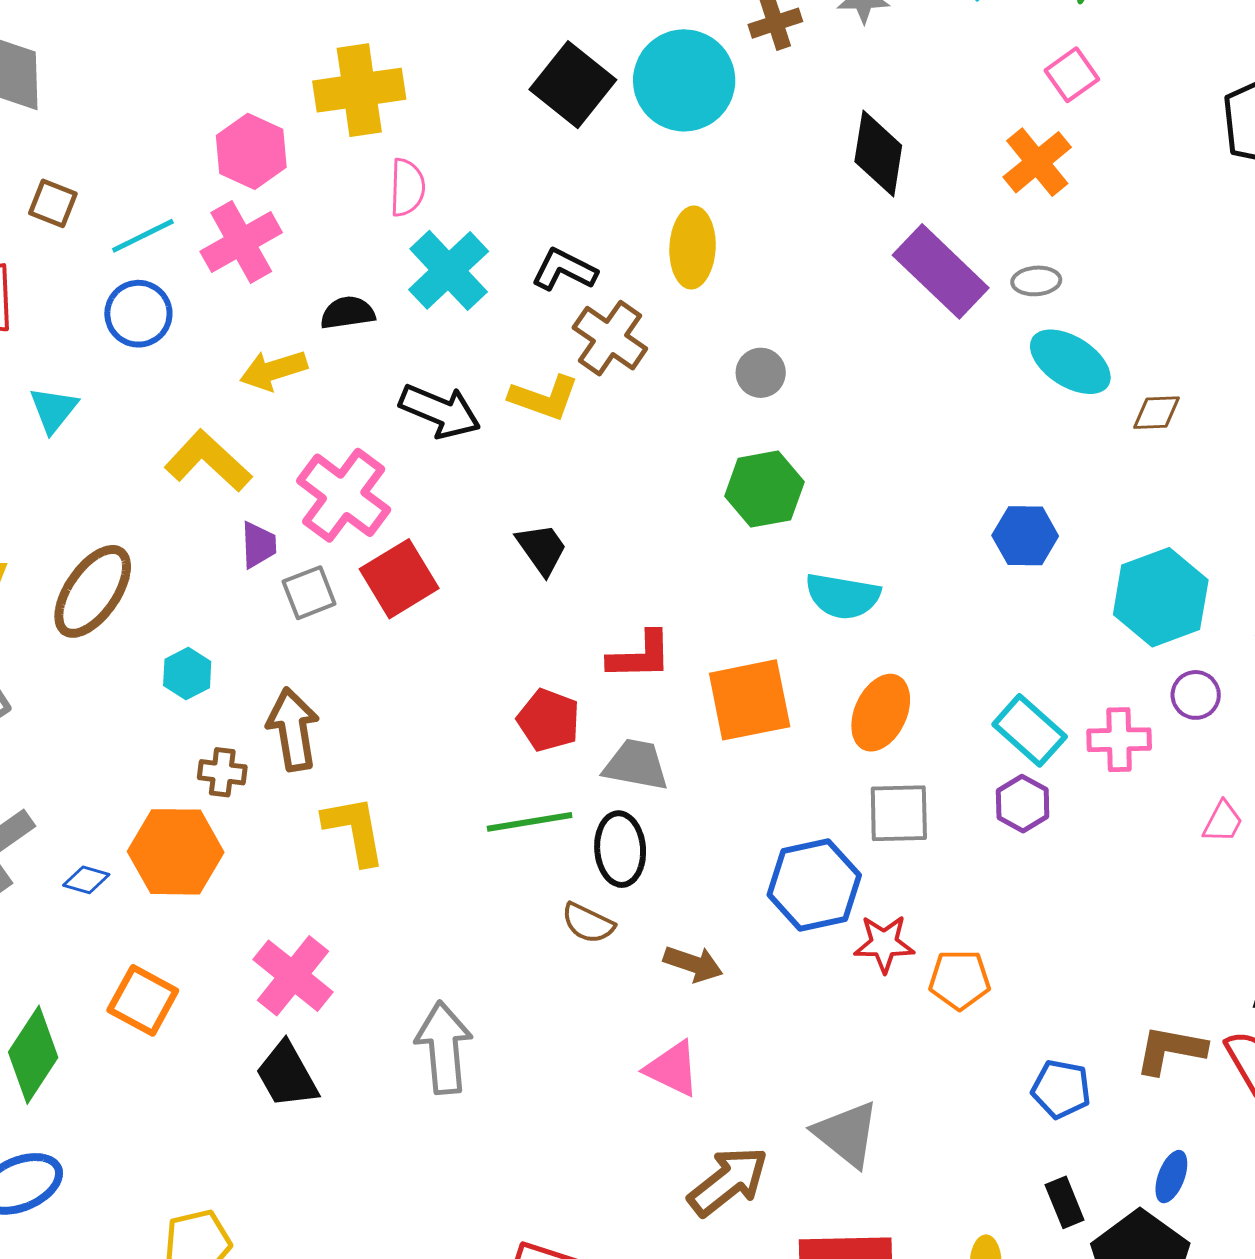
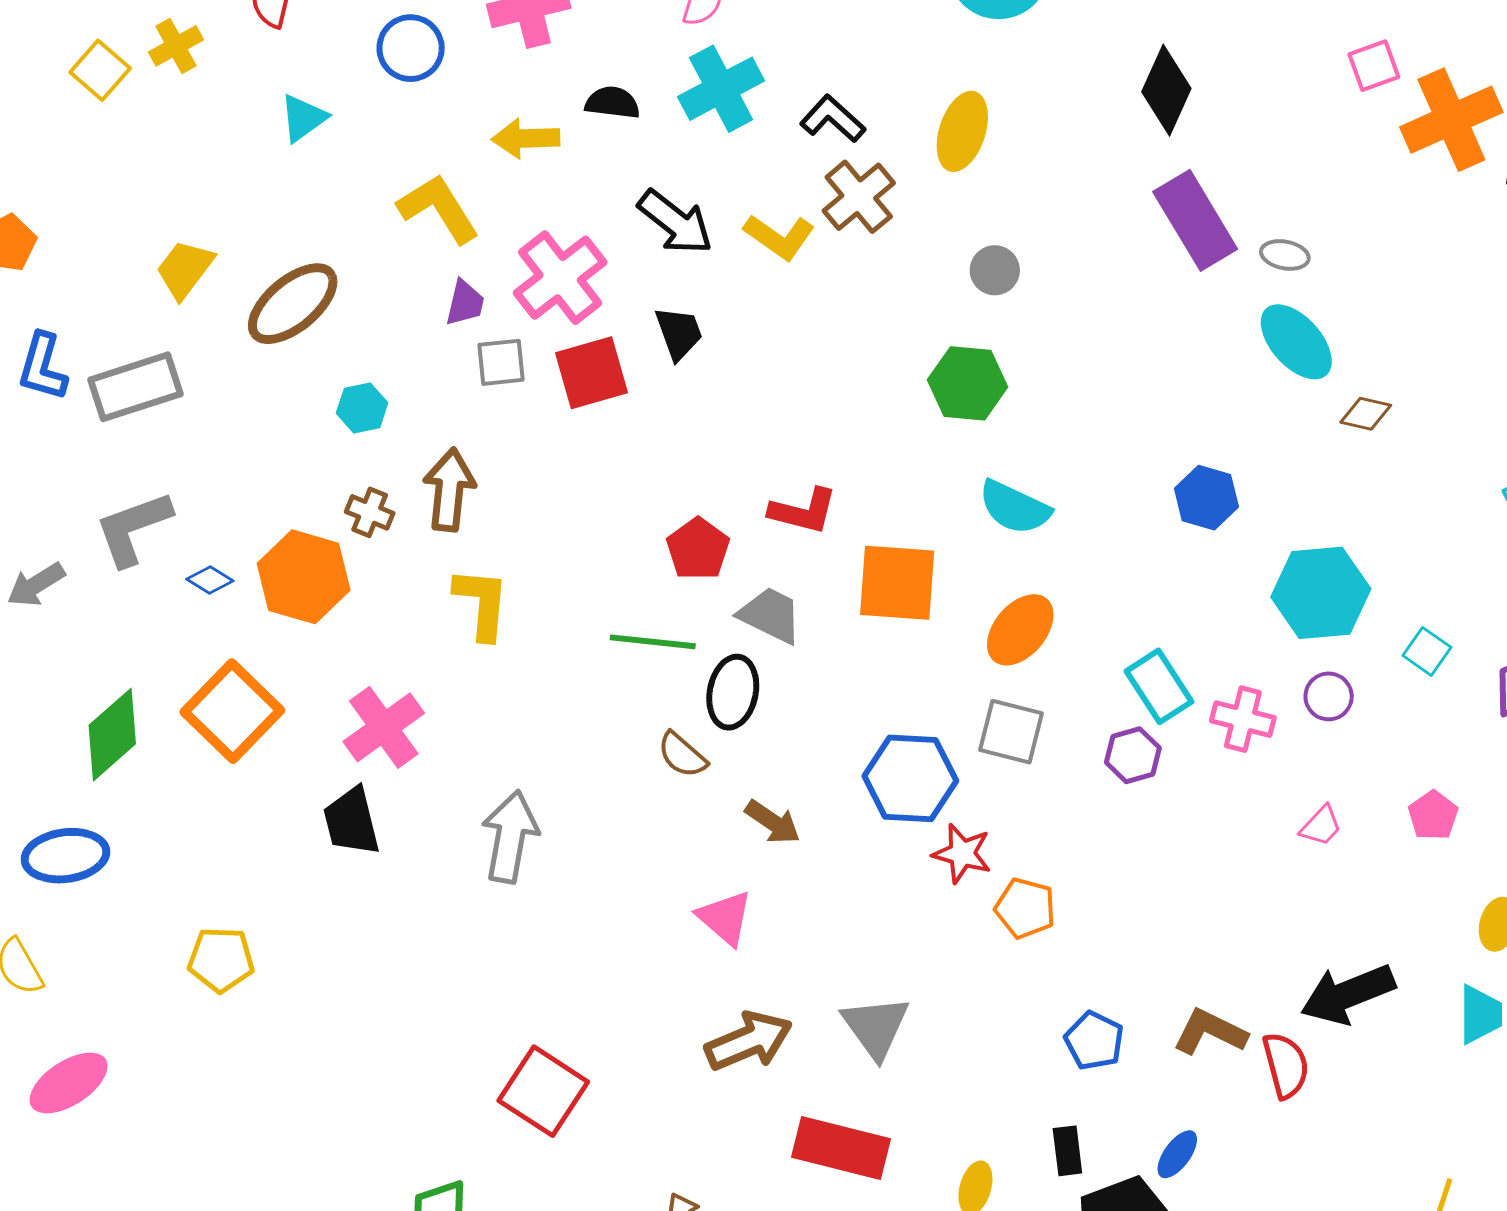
orange cross: (1037, 162) -> (1451, 120), moved, size x1.4
black trapezoid: (542, 549) -> (679, 333), moved
orange square: (143, 1000) -> (232, 711), size x1.4

